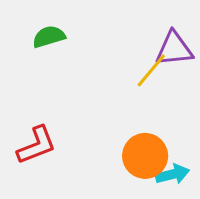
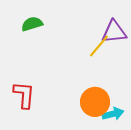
red L-shape: (37, 145) -> (24, 95), turned -64

